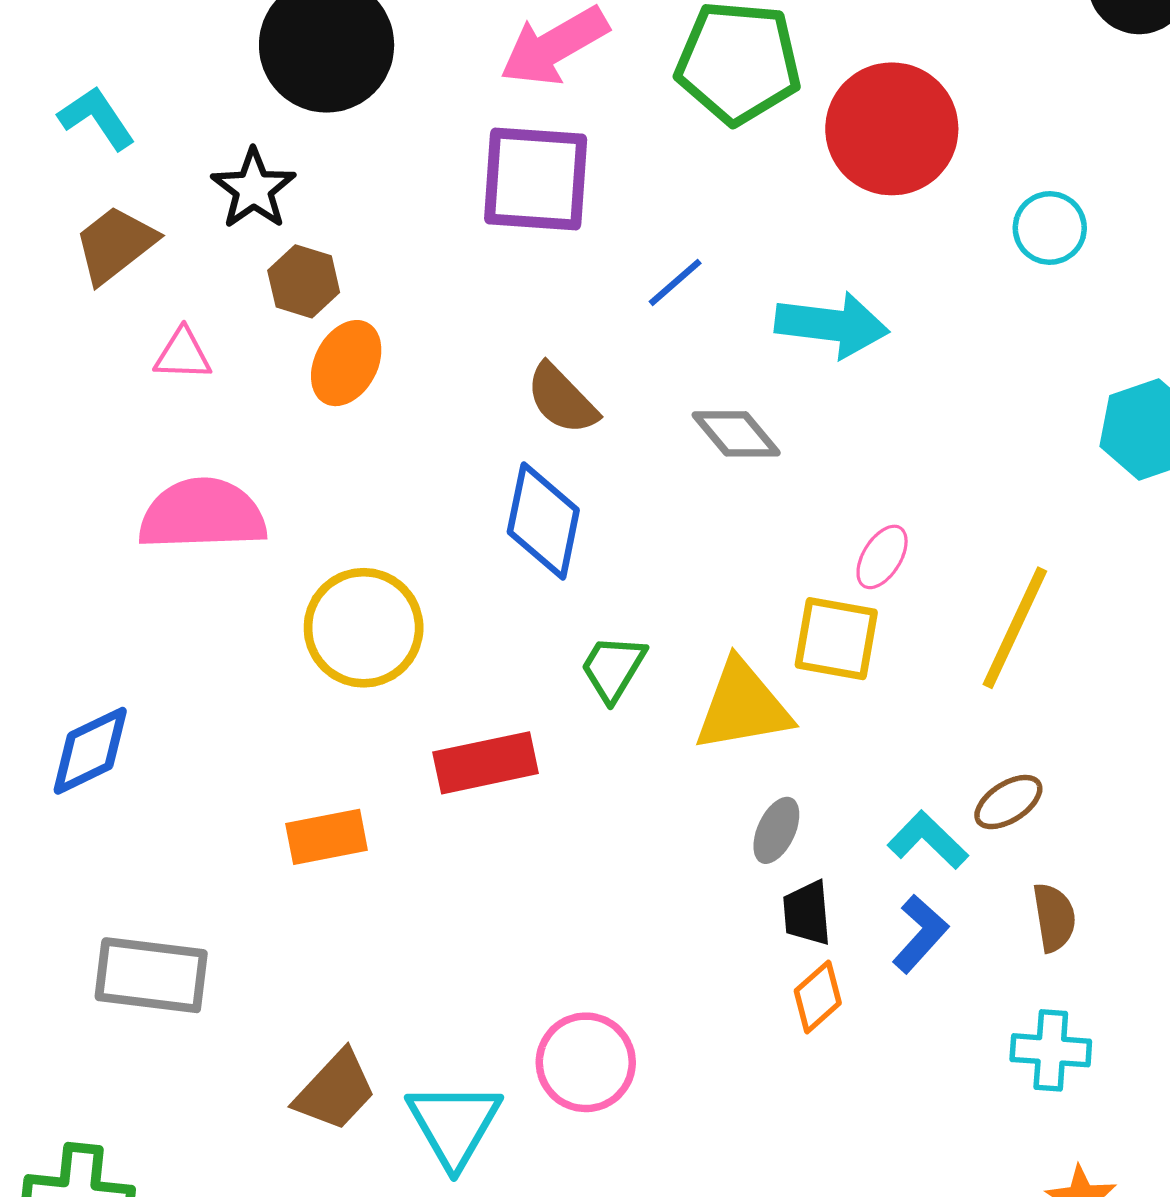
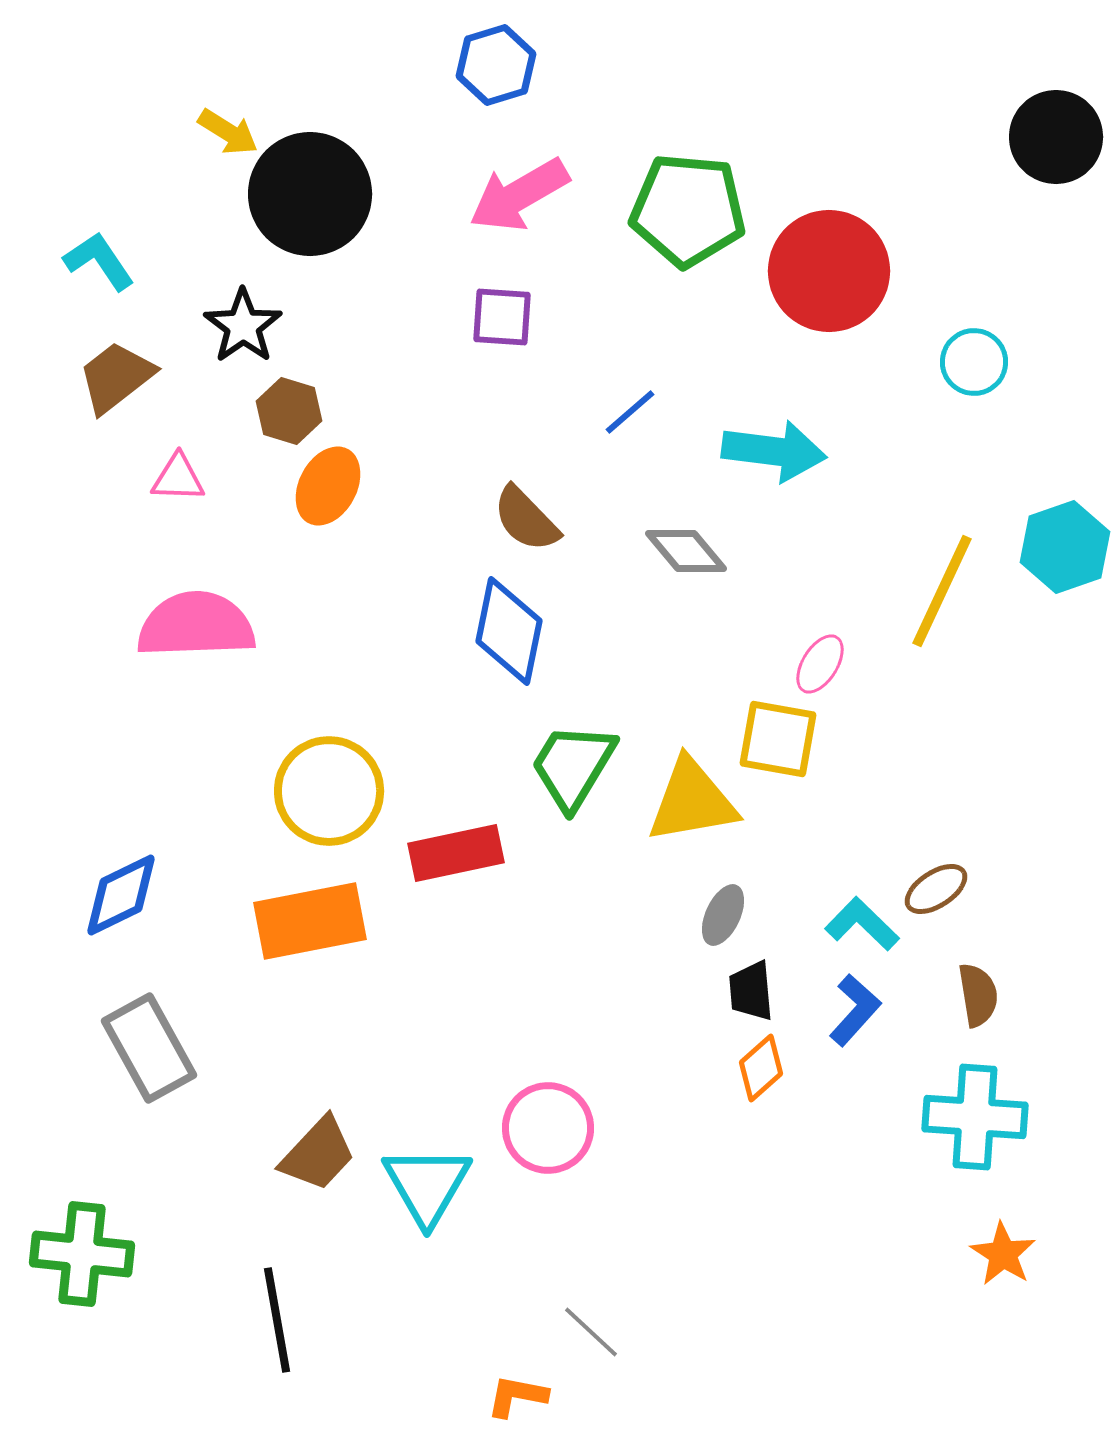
purple square: (536, 179) -> (502, 317), size x0.6
yellow circle: (364, 628) -> (329, 791), moved
yellow line: (1015, 628) -> (942, 591), moved
green trapezoid: (613, 668) -> (573, 766), size x1.4
blue diamond: (90, 751) -> (121, 895), moved
orange rectangle: (327, 837) -> (310, 921), size x1.5
gray rectangle: (151, 975) -> (149, 1048), turned 54
cyan cross: (1051, 1050) -> (975, 1117), size x1.4

